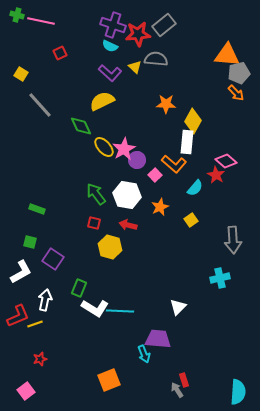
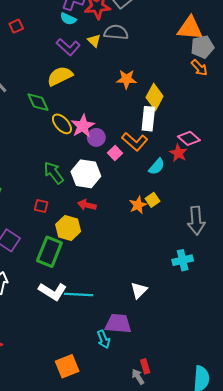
orange star: (160, 207) -> (138, 205), moved
red square: (94, 223) -> (41, 206), moved
green rectangle: (79, 288) -> (49, 252), moved, size x1.6

